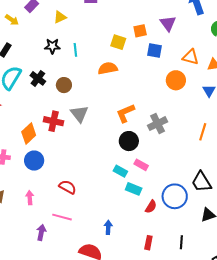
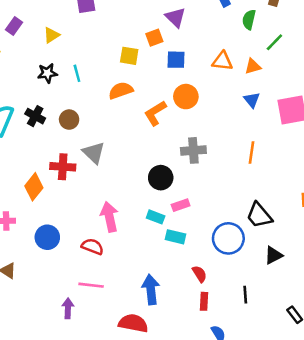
purple triangle: (168, 23) -> (175, 17), moved
orange circle: (176, 80) -> (186, 97), moved
orange L-shape: (125, 113) -> (155, 113), moved
gray cross: (158, 124) -> (193, 150), turned 30
blue circle: (34, 161) -> (47, 237), moved
pink rectangle: (141, 165) -> (181, 205), turned -40
pink arrow: (30, 198) -> (109, 217), moved, size x1.6
red semicircle: (151, 207) -> (200, 274), moved, turned -56
blue arrow: (108, 227) -> (151, 290), size x1.6

